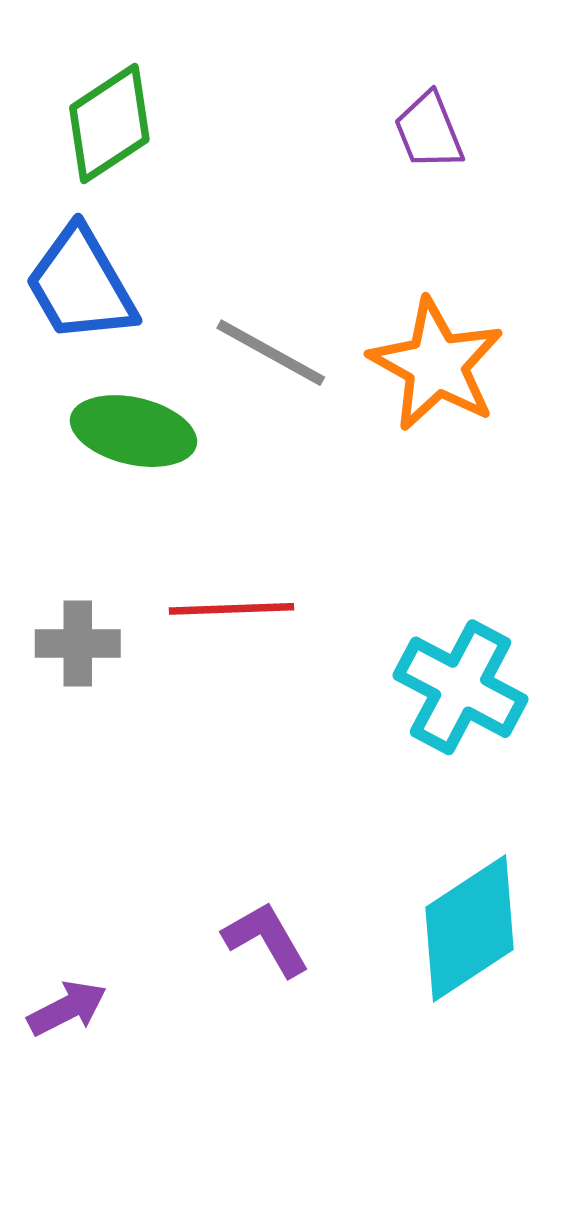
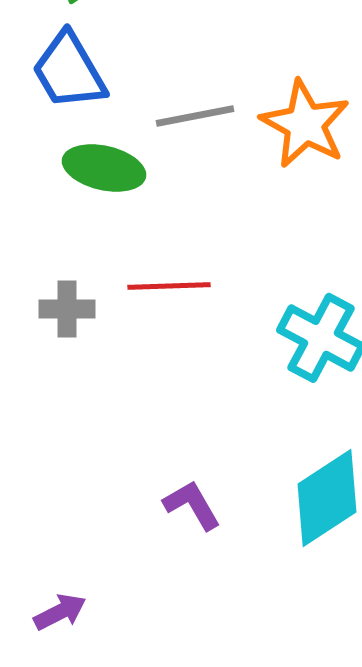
gray line: (271, 353) -> (195, 116), turned -40
purple arrow: (67, 1008) -> (60, 612), moved

